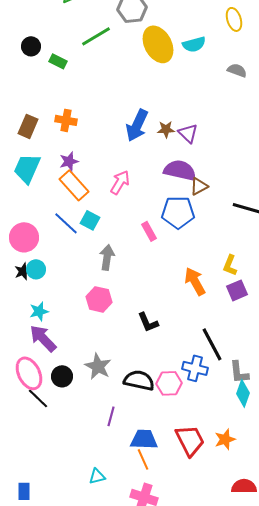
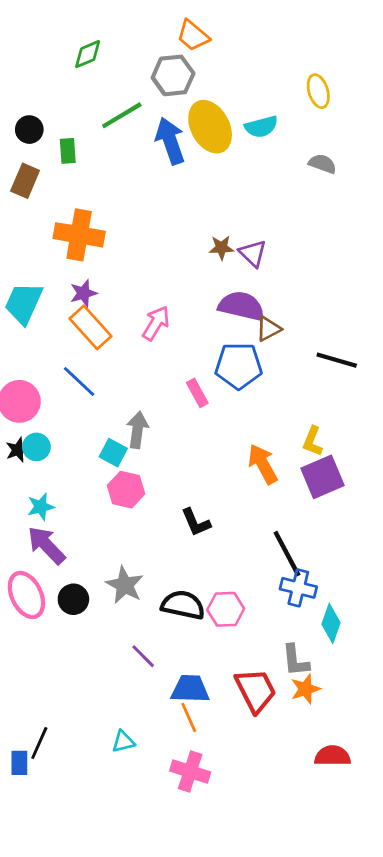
green rectangle: (58, 61) -> (68, 151), turned 60
orange cross: (66, 120) -> (79, 235), size x1.6
blue arrow: (137, 125) -> (170, 141), moved, turned 136
brown rectangle: (28, 126) -> (25, 181), moved
cyan square: (90, 220) -> (113, 453), moved
purple square: (237, 290) -> (323, 477), size x1.4
blue cross: (195, 368) -> (298, 588), moved
gray L-shape: (239, 372) -> (295, 660), moved
black line: (38, 398) -> (39, 743), moved, turned 70
purple line: (111, 416) -> (143, 656), turned -60

